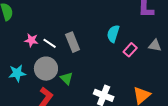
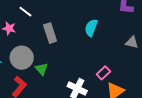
white line: (50, 43) -> (25, 12), moved
pink rectangle: (130, 50) -> (103, 73), moved

